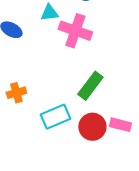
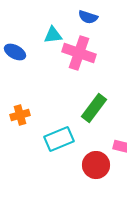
red circle: (92, 127) -> (96, 165), moved

